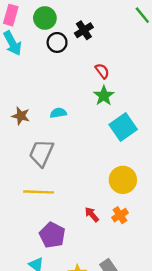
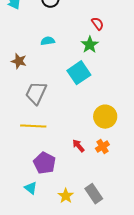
red semicircle: (102, 71) -> (98, 24), moved
cyan semicircle: (58, 113) -> (48, 41), moved
cyan square: (123, 127) -> (79, 73), moved

